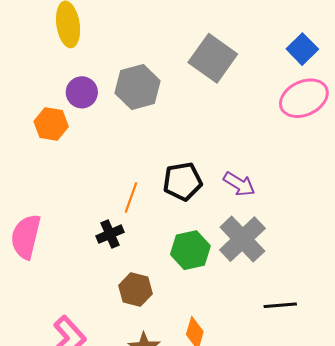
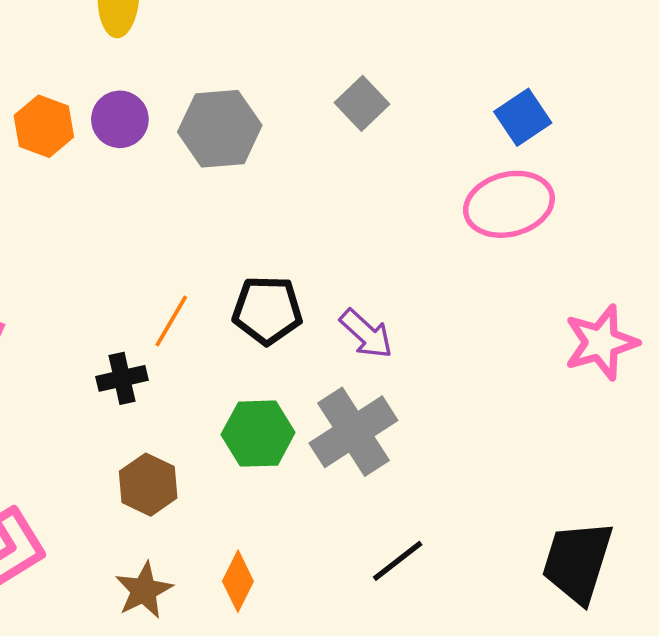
gray square: (213, 58) -> (362, 103), size x0.6
orange hexagon: (51, 124) -> (44, 126), moved
black line: (280, 305) -> (398, 561), turned -44

